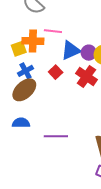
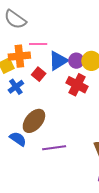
red square: (56, 72) -> (39, 74), moved
brown ellipse: (24, 90) -> (34, 121), moved
blue semicircle: (21, 123) -> (18, 139), turned 42

